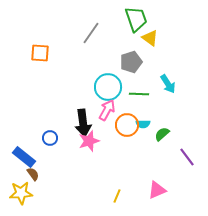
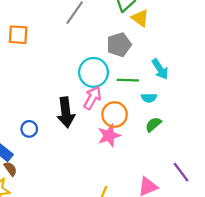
cyan semicircle: (143, 124) -> (149, 98), moved
pink star: (89, 141) -> (109, 136), moved
purple line: (187, 157) -> (181, 172), moved

